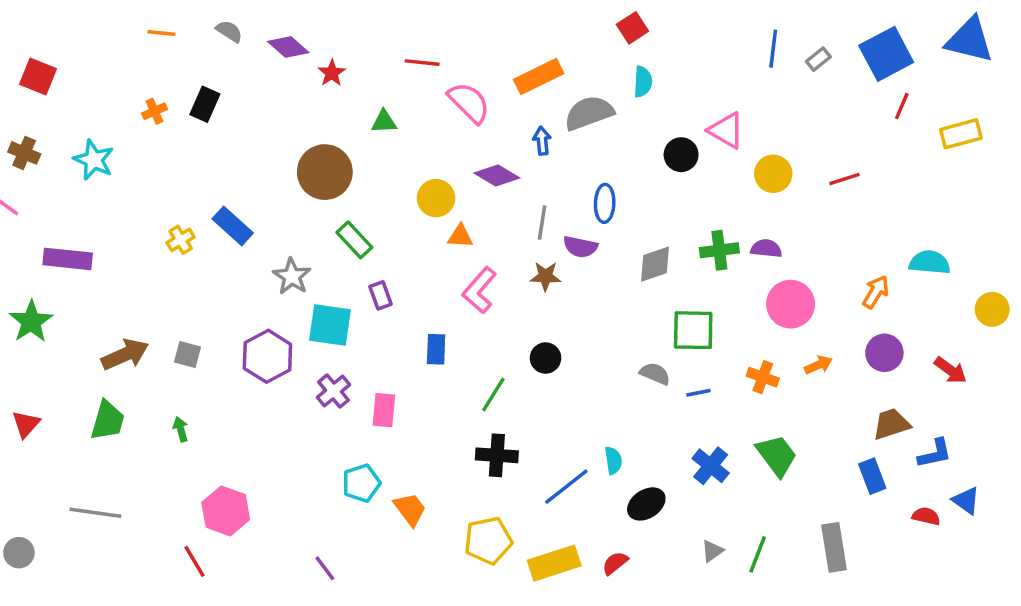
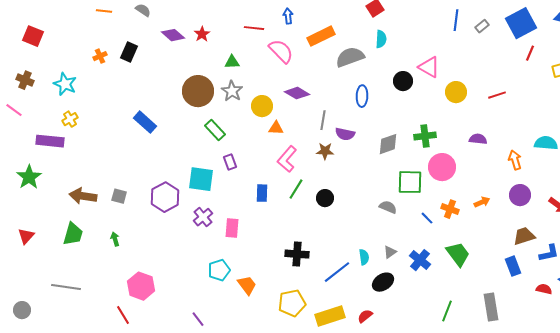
purple diamond: (288, 47) -> (173, 35), moved
blue arrow: (542, 141) -> (288, 16), moved
blue ellipse: (605, 203) -> (362, 96), moved
yellow cross: (181, 240) -> (70, 119), moved
purple semicircle: (766, 249) -> (478, 139), moved
gray star: (292, 276) -> (232, 91), moved
orange arrow: (876, 292) -> (515, 160), turned -48
pink circle: (791, 304) -> (442, 167), moved
brown arrow: (125, 355) -> (83, 196), turned -148
blue line: (698, 393) -> (427, 218), moved, turned 56
green line: (493, 395) -> (296, 189), moved
gray triangle: (712, 551) -> (390, 252), moved

